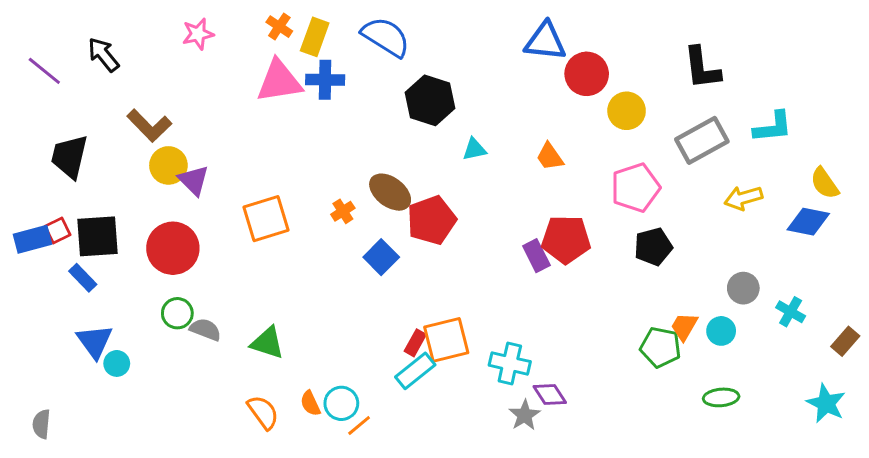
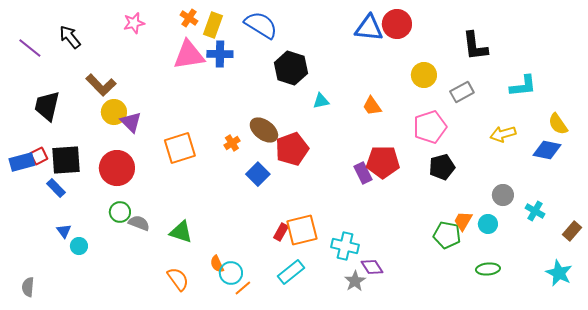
red circle: (587, 74) -> (397, 24), moved
gray rectangle: (702, 140) -> (462, 92), moved, size x0.7
blue triangle: (95, 341) -> (64, 231), size x0.6
cyan rectangle: (415, 371) -> (291, 272), moved
orange semicircle: (310, 403) -> (217, 264), moved

